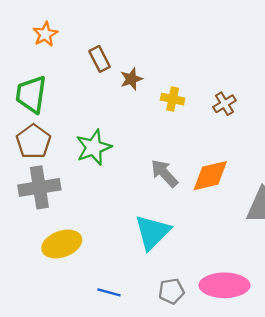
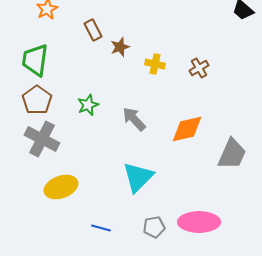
green star: (94, 147) -> (88, 105), size x0.7
gray arrow: (164, 173) -> (134, 119), moved
gray cross: (39, 187) -> (42, 139), turned 36

